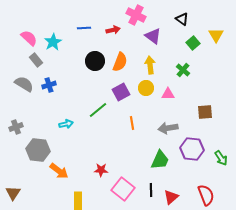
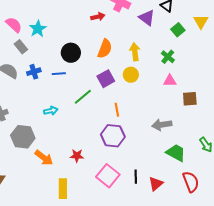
blue line: (84, 28) -> (59, 74), moved
purple triangle: (153, 36) -> (147, 18), moved
black circle: (95, 61) -> (71, 53), moved
pink triangle: (168, 94) -> (170, 81), moved
gray arrow: (168, 128) -> (162, 125), moved
purple hexagon: (192, 149) -> (113, 136), moved
green trapezoid: (160, 160) -> (176, 153), moved, turned -85
red star: (101, 170) -> (77, 156), moved

